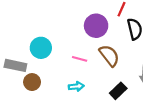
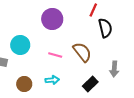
purple circle: (96, 26) -> (52, 19), moved
brown circle: (32, 82) -> (24, 84), moved

